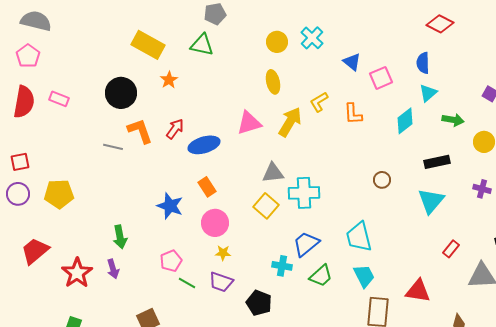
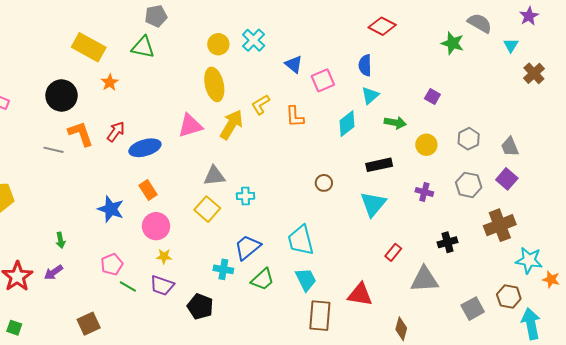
yellow ellipse: (273, 82) -> (214, 84), size x1.4
cyan cross: (304, 193) -> (245, 196), size x0.6
green arrow: (120, 237) -> (61, 240), size x0.7
purple arrow: (113, 269) -> (53, 272), turned 72

